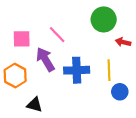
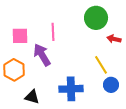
pink line: (57, 35) -> (53, 32), turned 42
blue cross: (77, 70) -> (71, 89), moved
yellow line: (109, 70) -> (101, 65), turned -30

